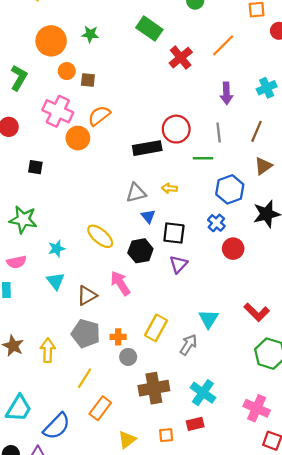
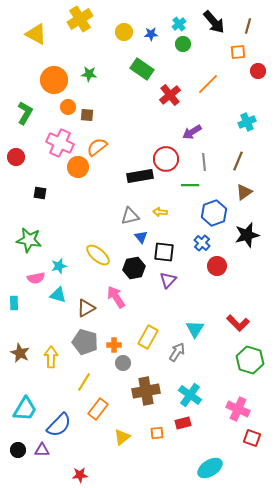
purple arrow: (226, 93) -> (192, 132), moved, turned 60
pink semicircle: (16, 262) -> (36, 278), moved
cyan triangle: (56, 281) -> (58, 295), turned -36

